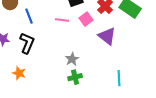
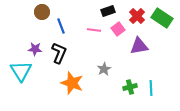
purple triangle: (107, 36) -> (139, 46), turned -48
orange star: (19, 73) -> (72, 83), moved, size x1.6
green cross: (75, 77) -> (130, 87), moved

